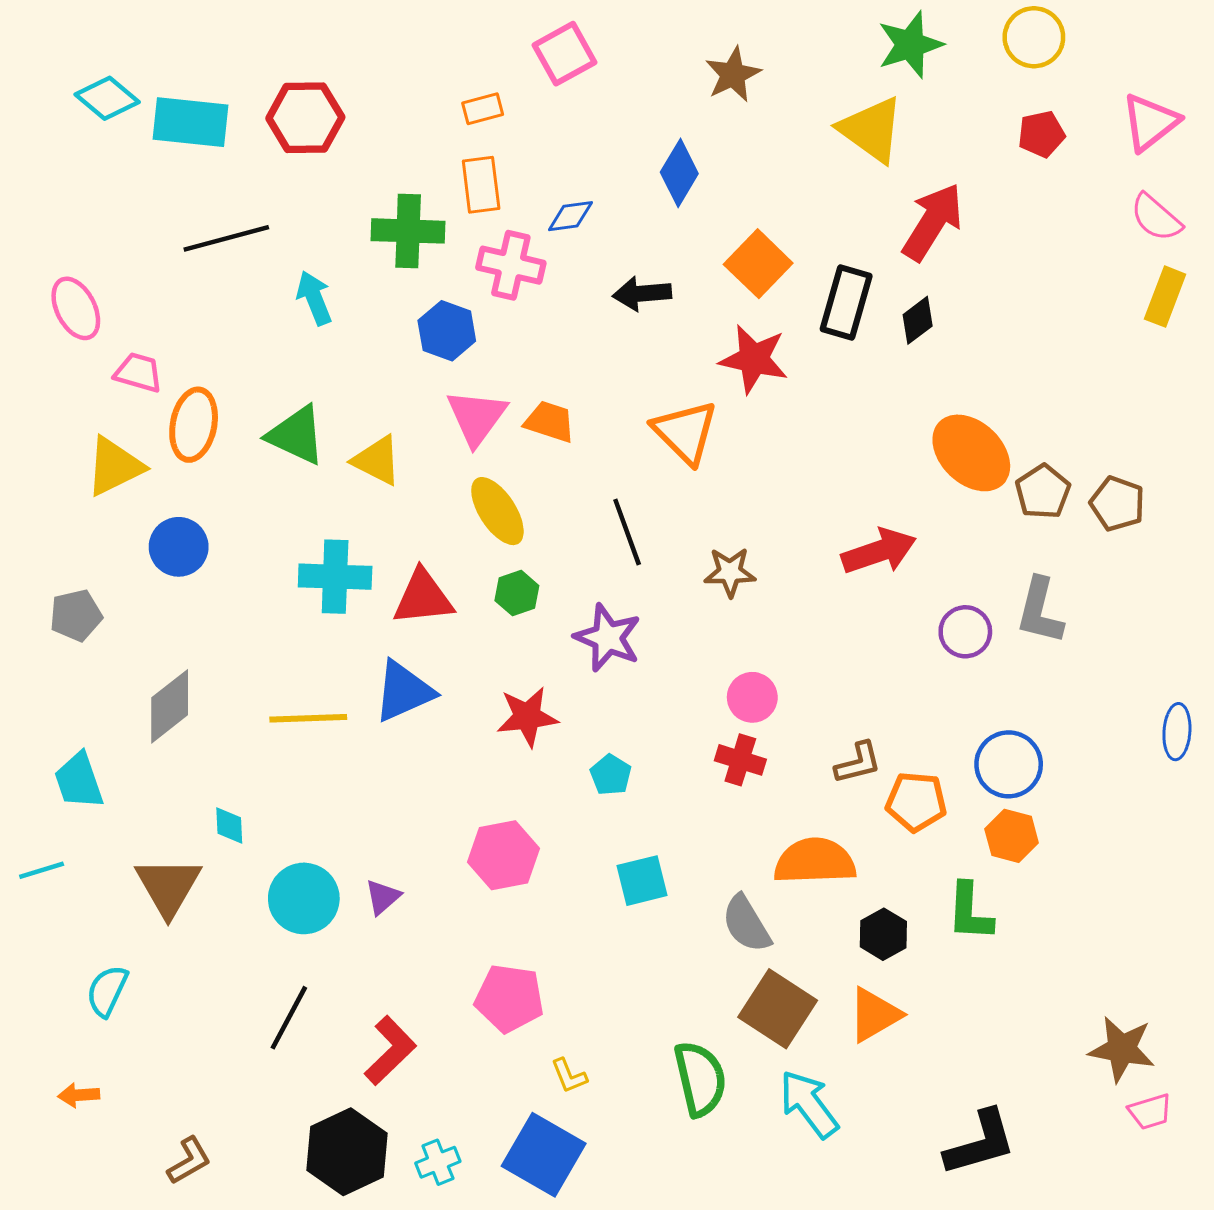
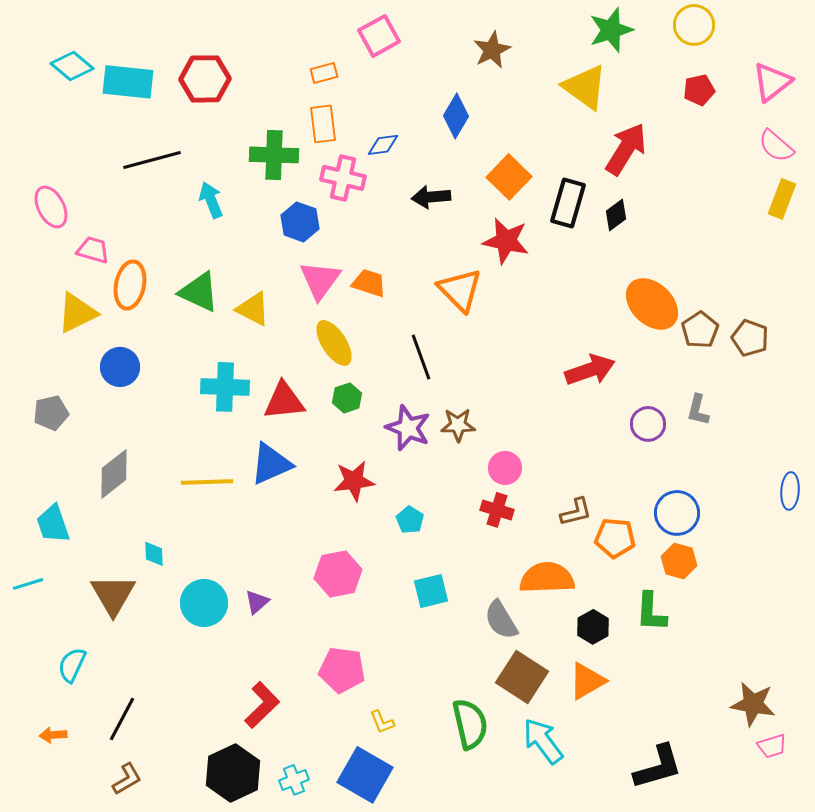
brown star: (730, 572) -> (458, 425), moved
gray L-shape: (1040, 611) -> (698, 410), size x0.7
black line: (289, 1018) -> (122, 719), moved

